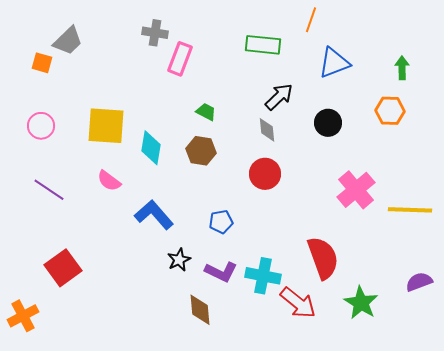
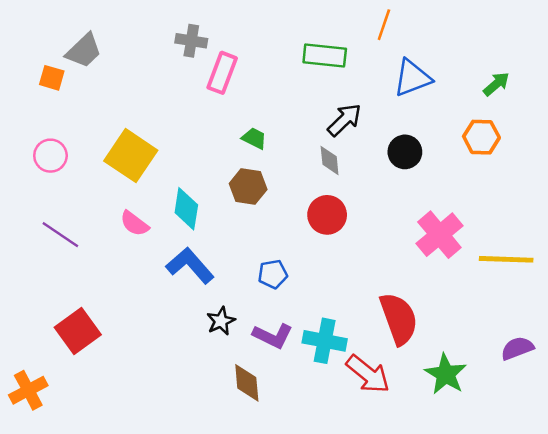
green arrow: (402, 68) -> (496, 84), turned 50
yellow square: (106, 126) -> (131, 156), turned 30
cyan diamond: (151, 148) -> (186, 209), moved

